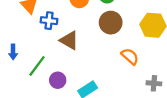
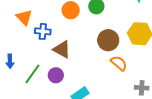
brown circle: (111, 23) -> (108, 40), moved
purple circle: (58, 80) -> (56, 75), moved

